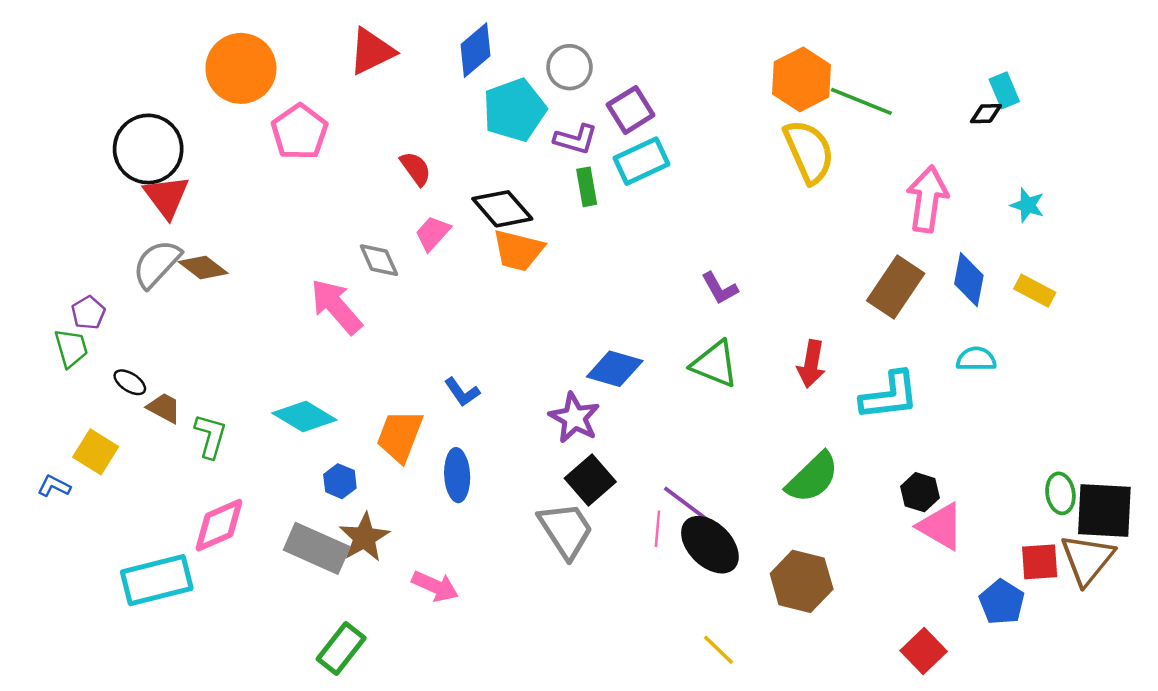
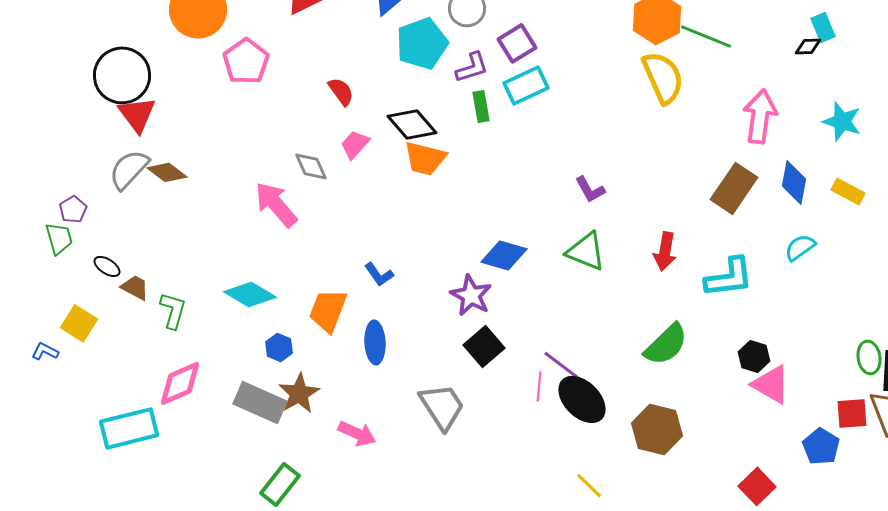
purple L-shape: (576, 139) -> (472, 67), turned -33
cyan star: (1027, 205) -> (842, 121), size x1.4
cyan semicircle: (976, 359) -> (800, 247), turned -36
gray trapezoid: (566, 530) -> (442, 406), moved

